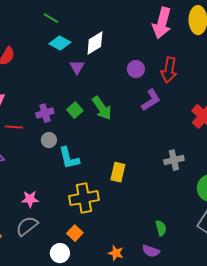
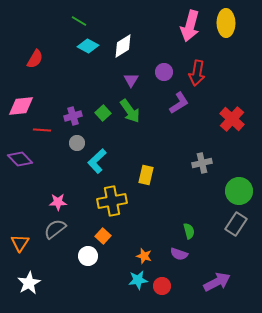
purple triangle: (77, 67) -> (131, 80), moved
cyan L-shape: (69, 158) -> (97, 161), turned 60

